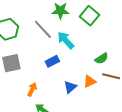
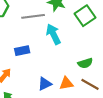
gray line: (43, 29) -> (33, 16), turned -70
blue rectangle: (52, 61) -> (22, 51), moved

